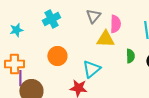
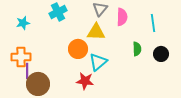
yellow triangle: (105, 39) -> (96, 32), moved
orange circle: (57, 56) -> (78, 49), moved

